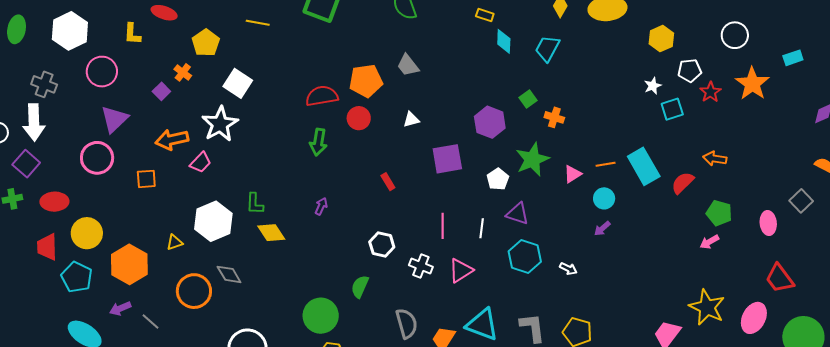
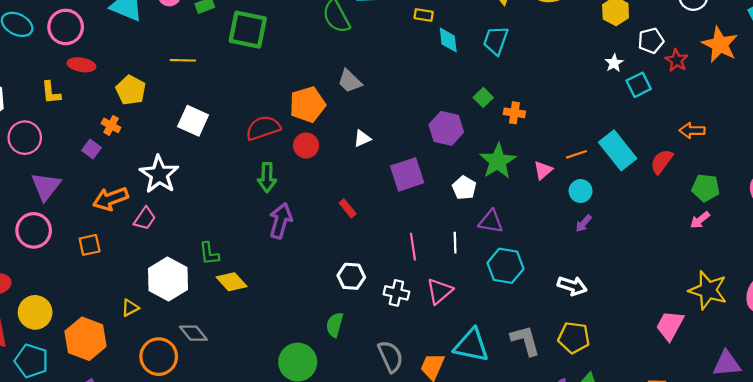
white square: (238, 83) -> (193, 121), moved
purple arrow: (321, 206) -> (281, 221), moved, size x1.8
white arrow: (568, 269) -> (572, 286), moved, size x1.5

